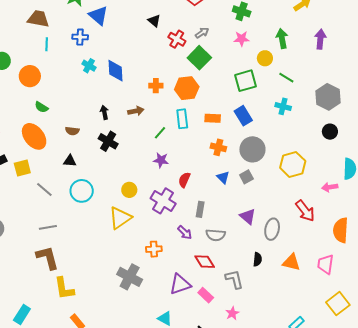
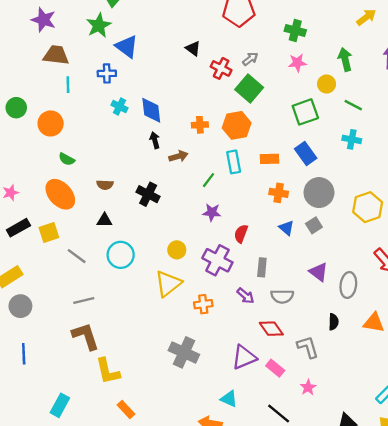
black arrow: (104, 112) -> (155, 140), moved
orange cross: (154, 249) -> (203, 304), moved

